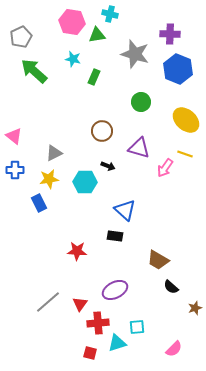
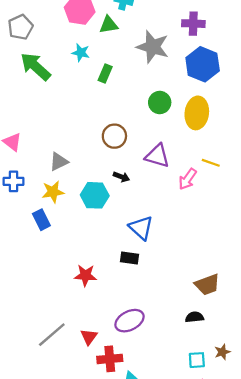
yellow ellipse: (186, 120) -> (197, 113), moved, turned 56
brown trapezoid: (158, 260) -> (207, 285), moved, turned -50
black semicircle: (171, 287) -> (194, 317), turned 133
brown star: (195, 308) -> (222, 352), moved
cyan square: (137, 327) -> (197, 360), moved

